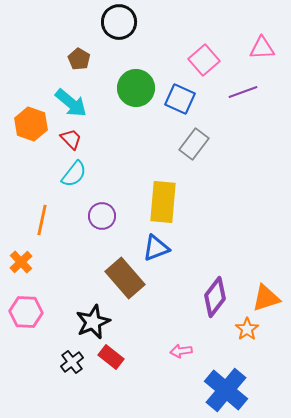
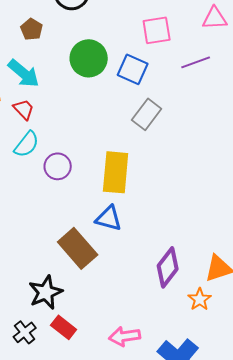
pink square: (204, 60) -> (157, 30), turned 32
purple circle: (102, 216) -> (58, 166), moved
blue triangle: (156, 248) -> (109, 218), turned 36
pink arrow: (181, 351) -> (125, 336), moved, size x1.4

